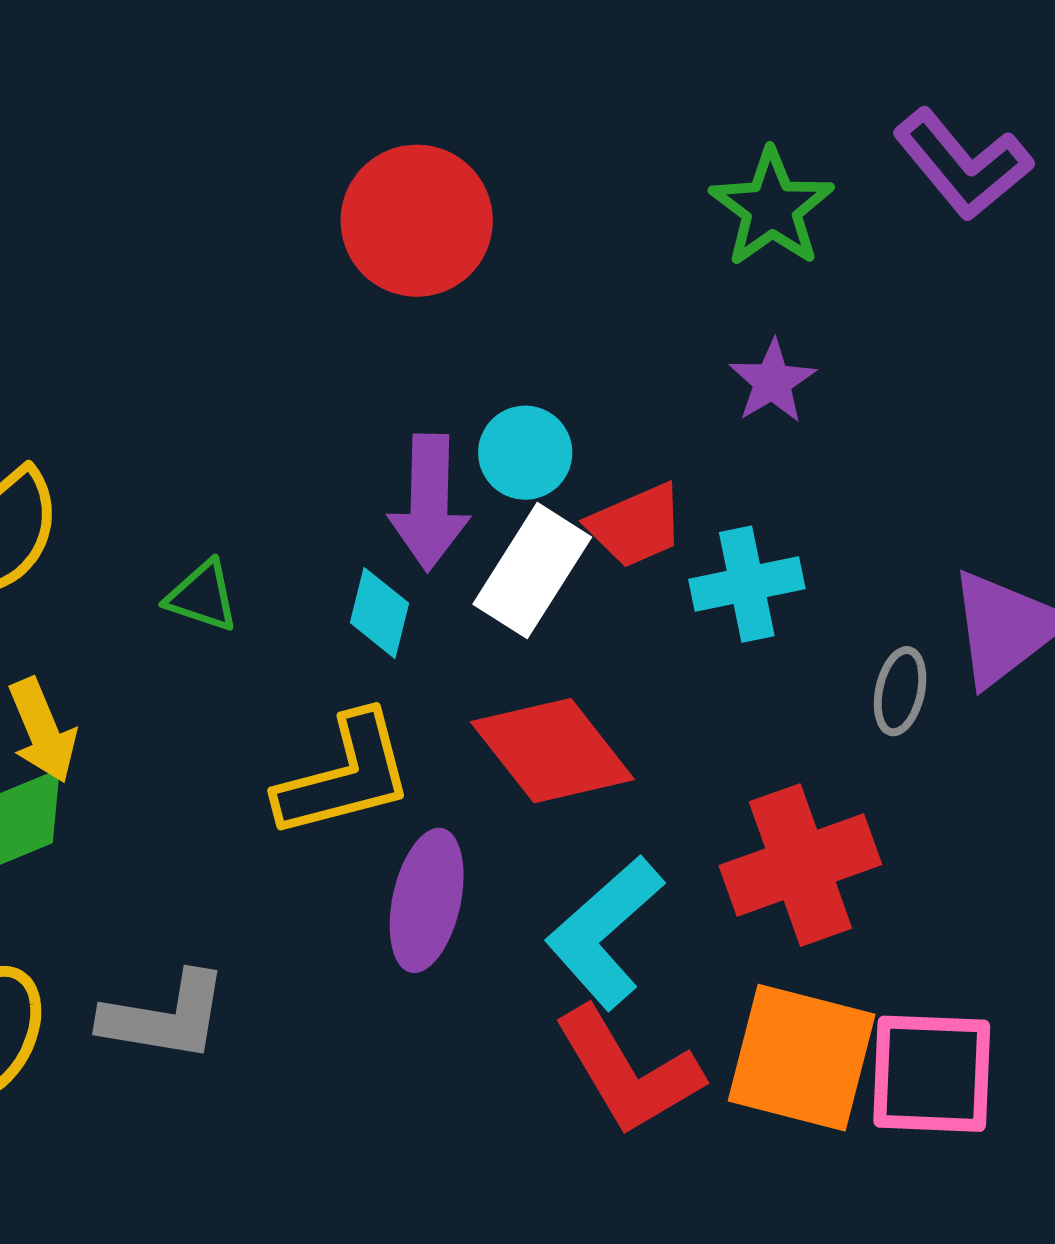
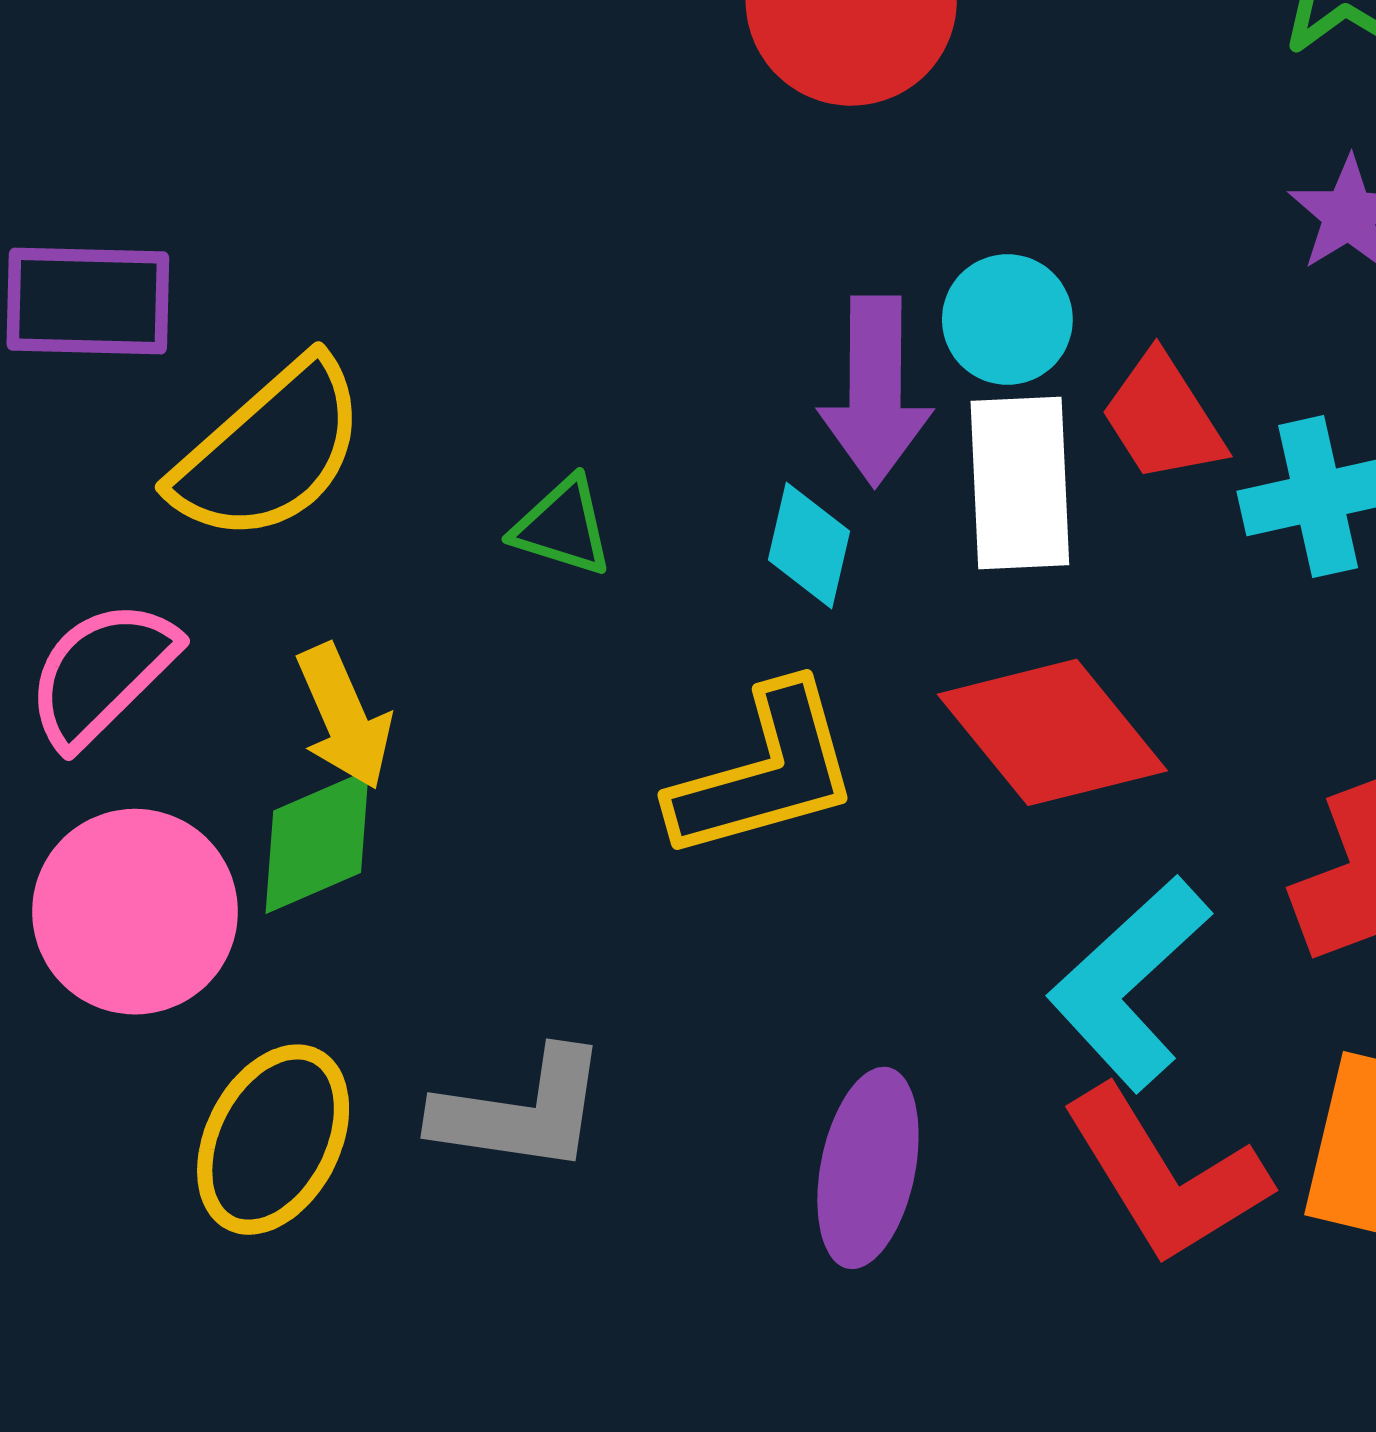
red trapezoid: (636, 525) -> (1163, 418), turned 82
white rectangle: (532, 571) -> (1020, 483), turned -34
purple ellipse: (427, 900) -> (868, 1168), moved

